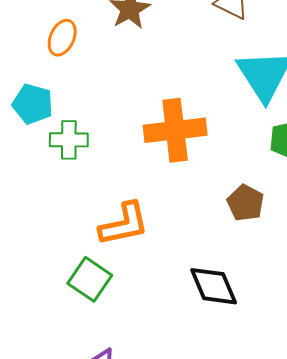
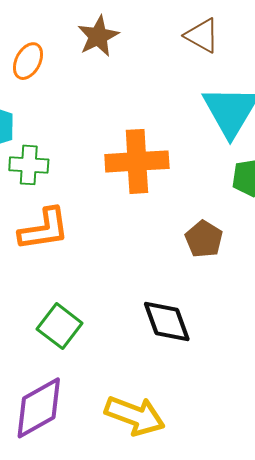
orange L-shape: (124, 224) -> (44, 229), moved
green square: (90, 279) -> (60, 326), moved

